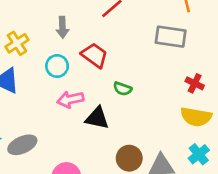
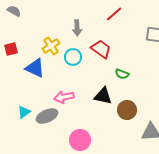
yellow cross: (17, 43) -> (51, 46), moved
pink arrow: (70, 99) -> (64, 97), moved
brown circle: (129, 158) -> (127, 110), moved

